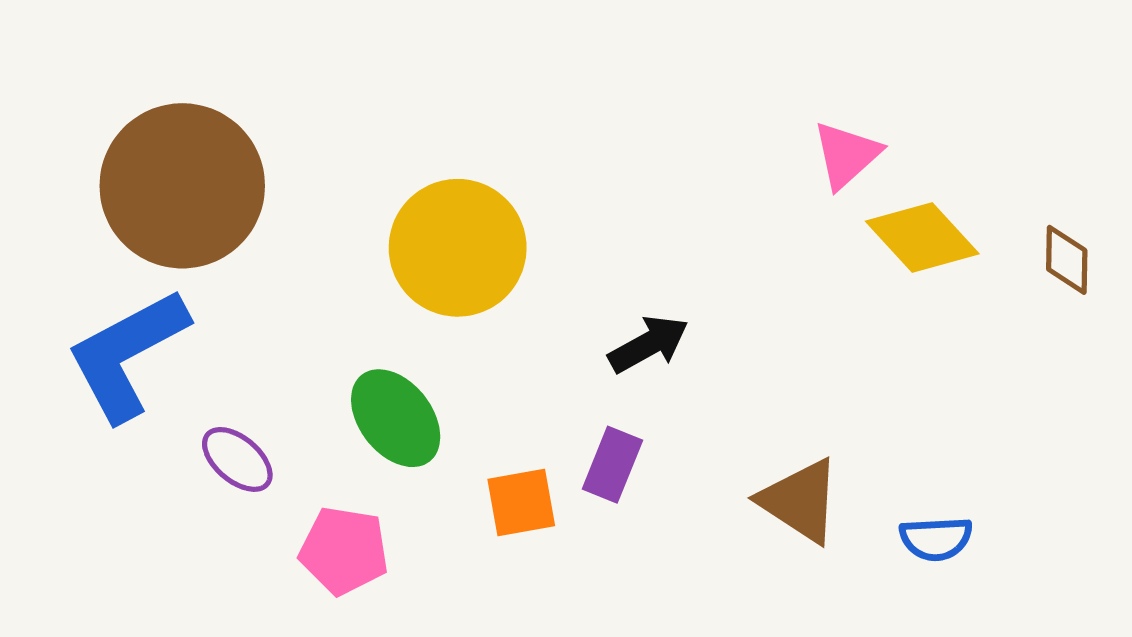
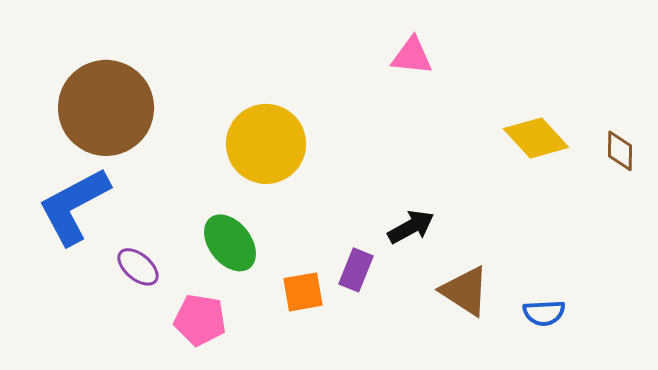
pink triangle: (846, 155) -> (412, 56), moved, turned 48
black arrow: (649, 344) -> (411, 227), moved

